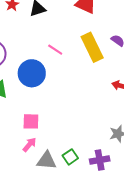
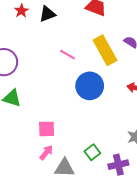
blue circle: (32, 73) -> (90, 86), moved
green square: (70, 157) -> (92, 152), moved

